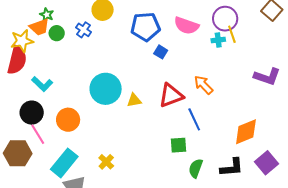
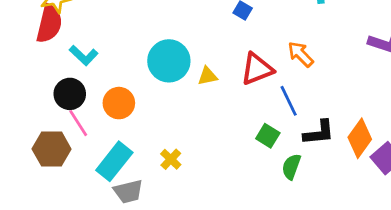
orange diamond: (246, 132) -> (360, 138), moved, turned -32
green square: (178, 145) -> (268, 136), turned 36
black L-shape: (232, 167) -> (319, 133), moved

